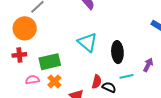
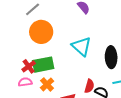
orange circle: (25, 28) -> (41, 32), moved
red cross: (19, 55) -> (29, 66), moved, turned -32

